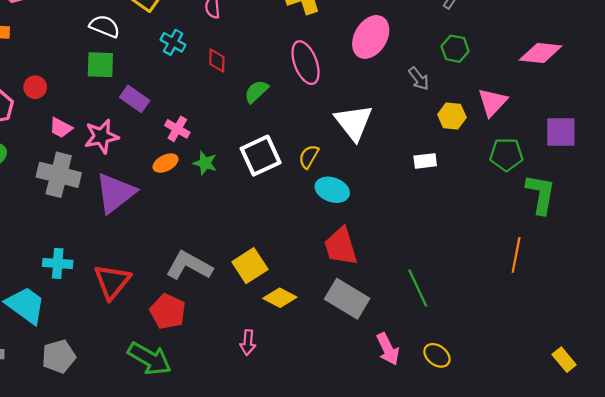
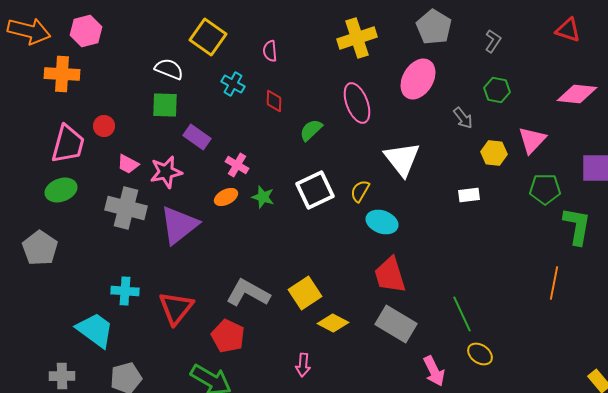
yellow ellipse: (437, 355) -> (480, 354), moved

